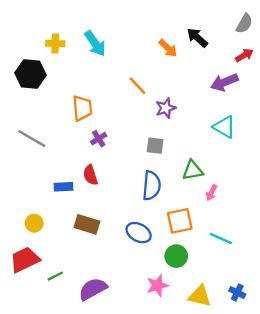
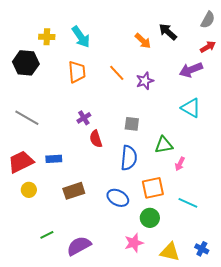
orange trapezoid: (82, 108) -> (77, 72), moved
purple star: (166, 108) -> (145, 81), moved
red semicircle: (90, 175) -> (96, 139), moved
brown rectangle: (87, 224) -> (74, 191), turned -35
red trapezoid: (25, 260) -> (21, 162), moved

